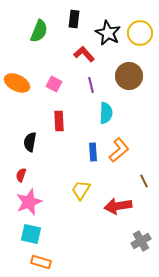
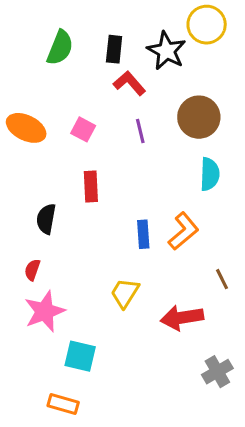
black rectangle: (74, 19) -> (114, 49), moved
yellow circle: (140, 33) -> (207, 25), moved
cyan semicircle: (106, 113) -> (210, 174), moved
cyan square: (31, 234) -> (80, 356), moved

